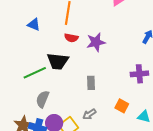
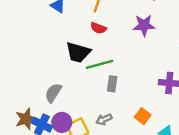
purple star: (96, 42) -> (144, 25), moved
green line: (35, 73) -> (99, 64), moved

